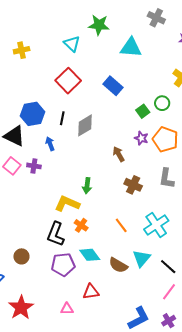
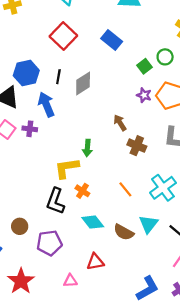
blue arrow: (50, 144) -> (46, 104), size x1.6
brown arrow: (119, 154) -> (120, 123), moved
yellow L-shape: (67, 204) -> (67, 168), turned -30
purple pentagon: (63, 265) -> (49, 243), moved

